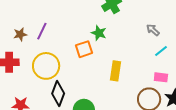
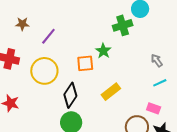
brown star: (20, 34) -> (22, 24), moved
yellow rectangle: (116, 71) -> (111, 92), turned 30
black diamond: (58, 93) -> (70, 95), moved

